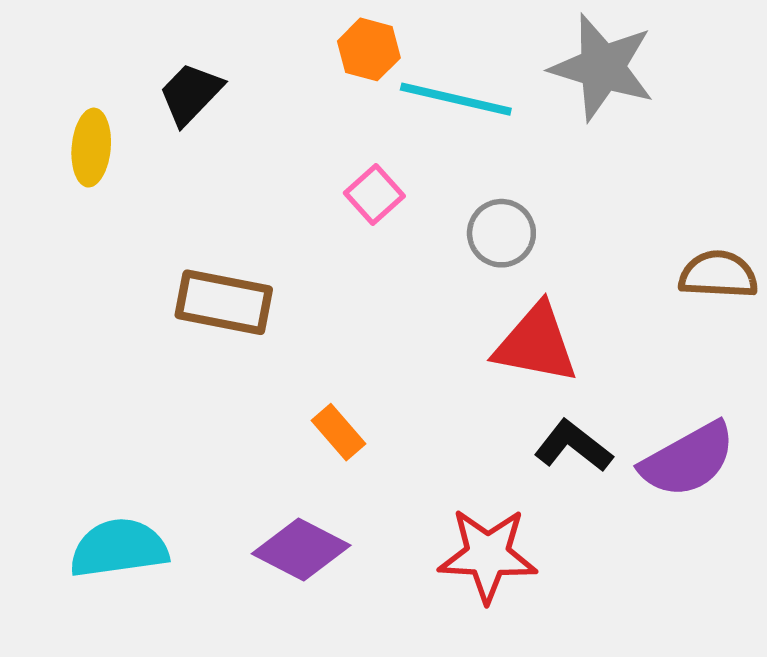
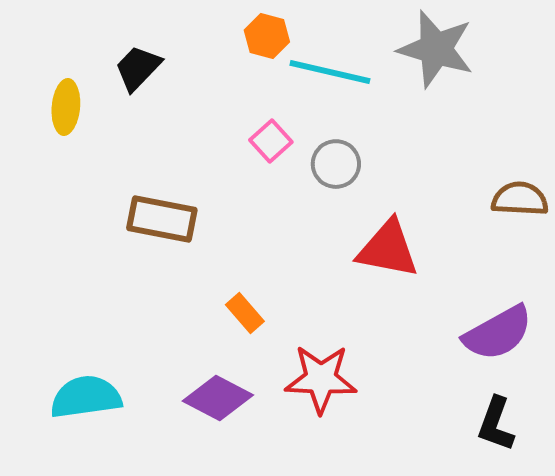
gray circle: (501, 233) -> (336, 164), moved
black L-shape: (573, 446) -> (496, 424), moved, turned -108
red star: (488, 555) -> (321, 379), moved

